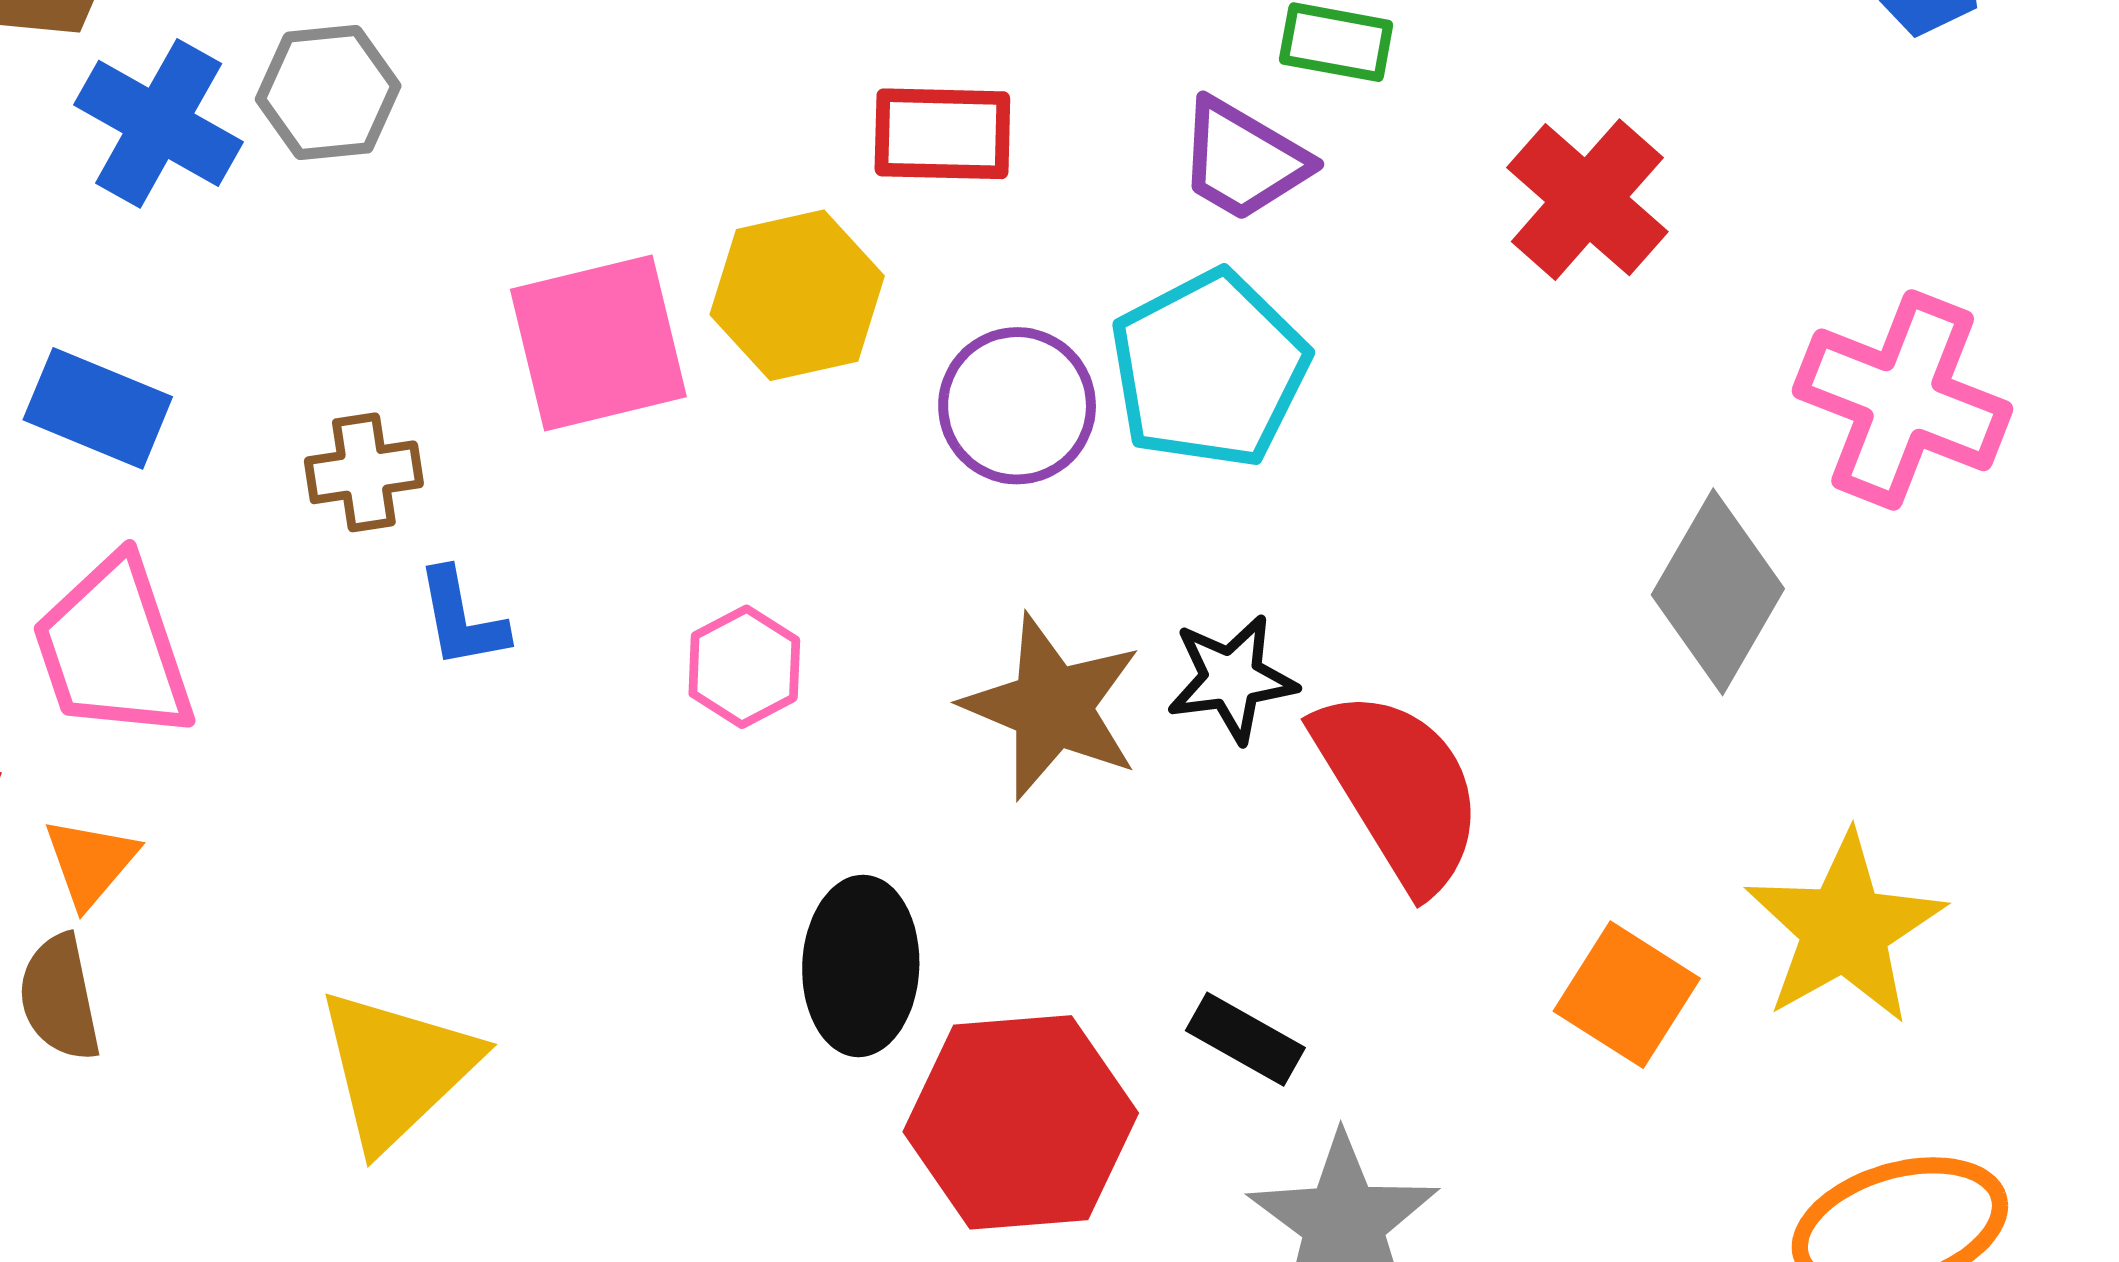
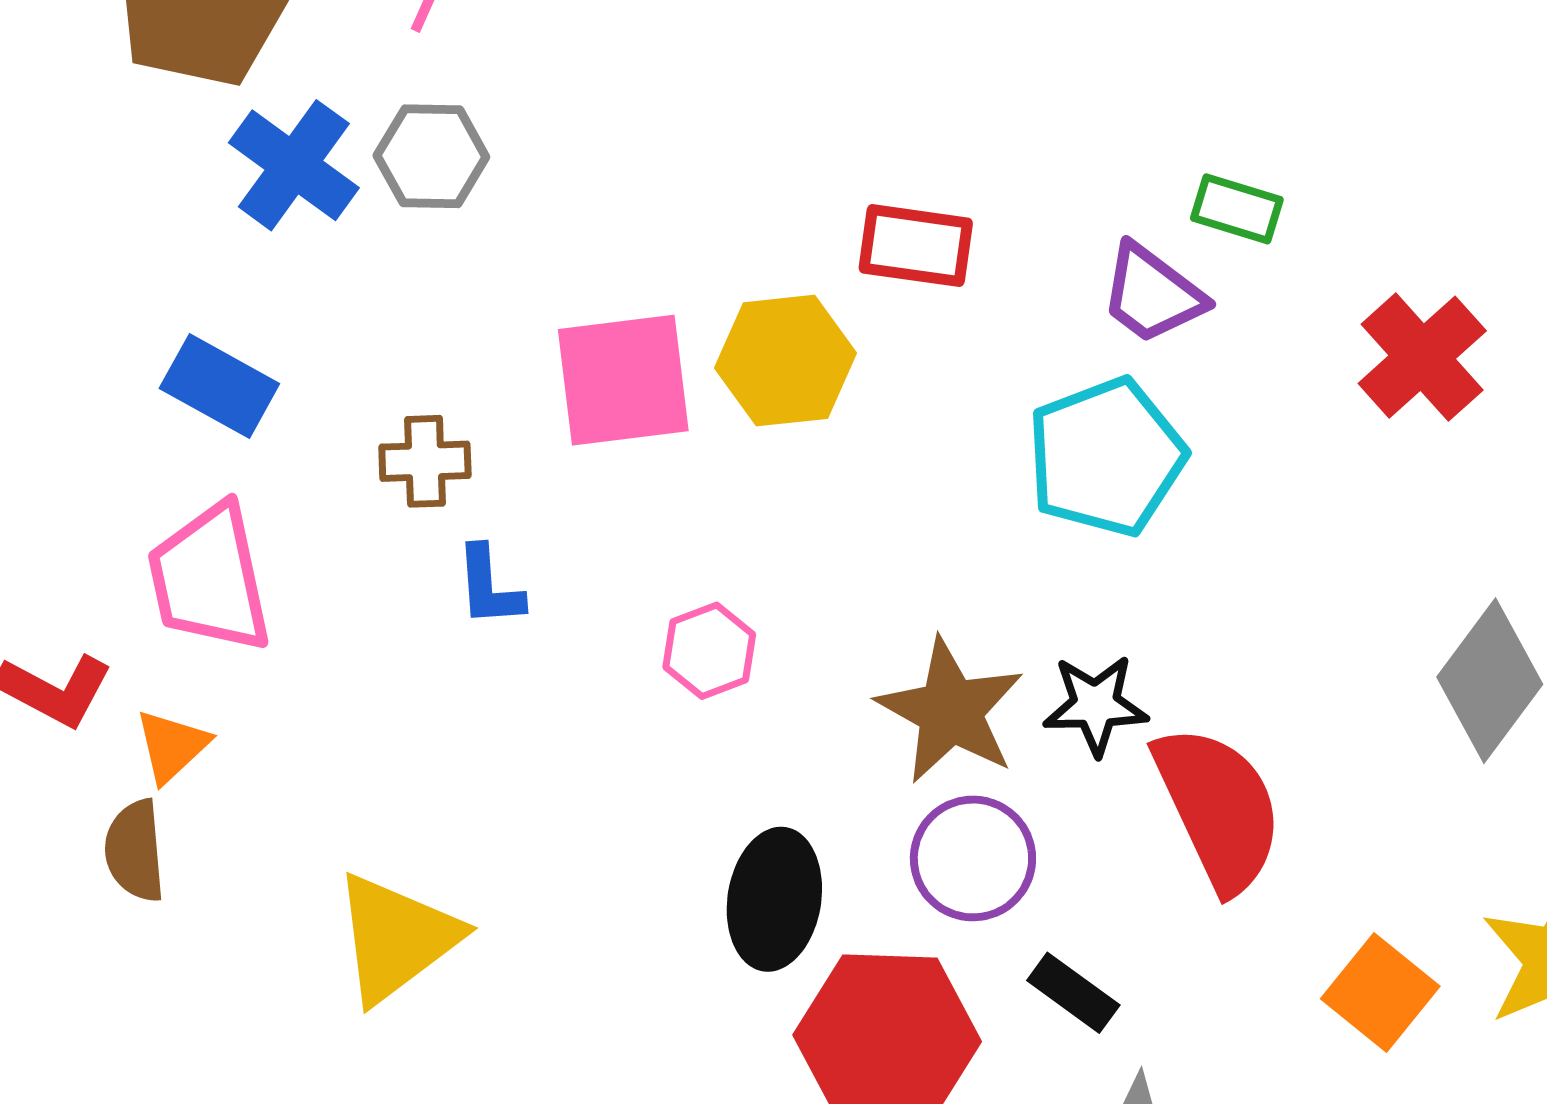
purple circle: (1017, 406) -> (973, 858), moved

